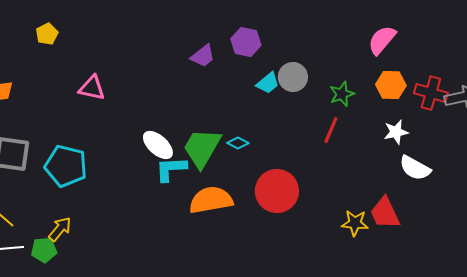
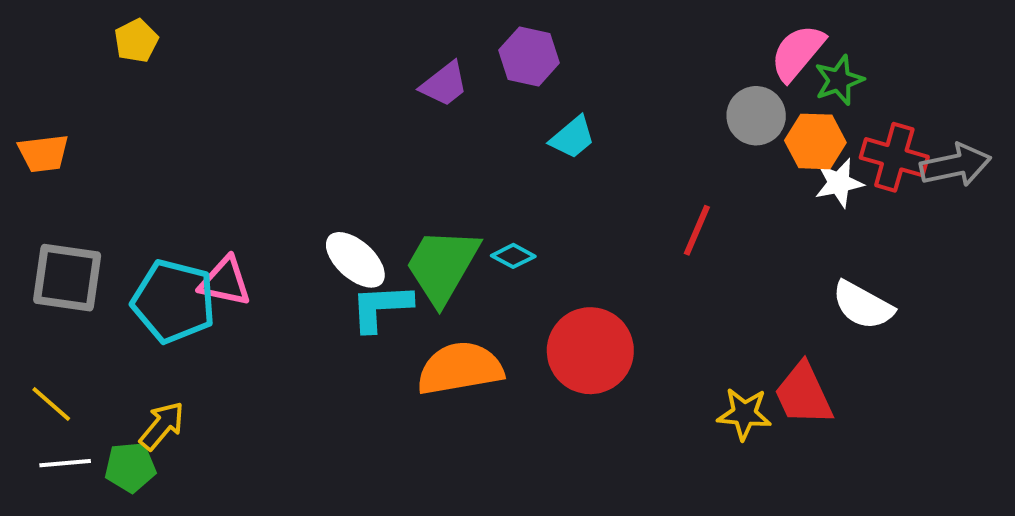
gray circle: (293, 77) -> (756, 116), moved
pink triangle: (92, 88) -> (225, 282), moved
green star: (342, 94) -> (839, 80), moved
white star: (396, 132) -> (839, 183), moved

